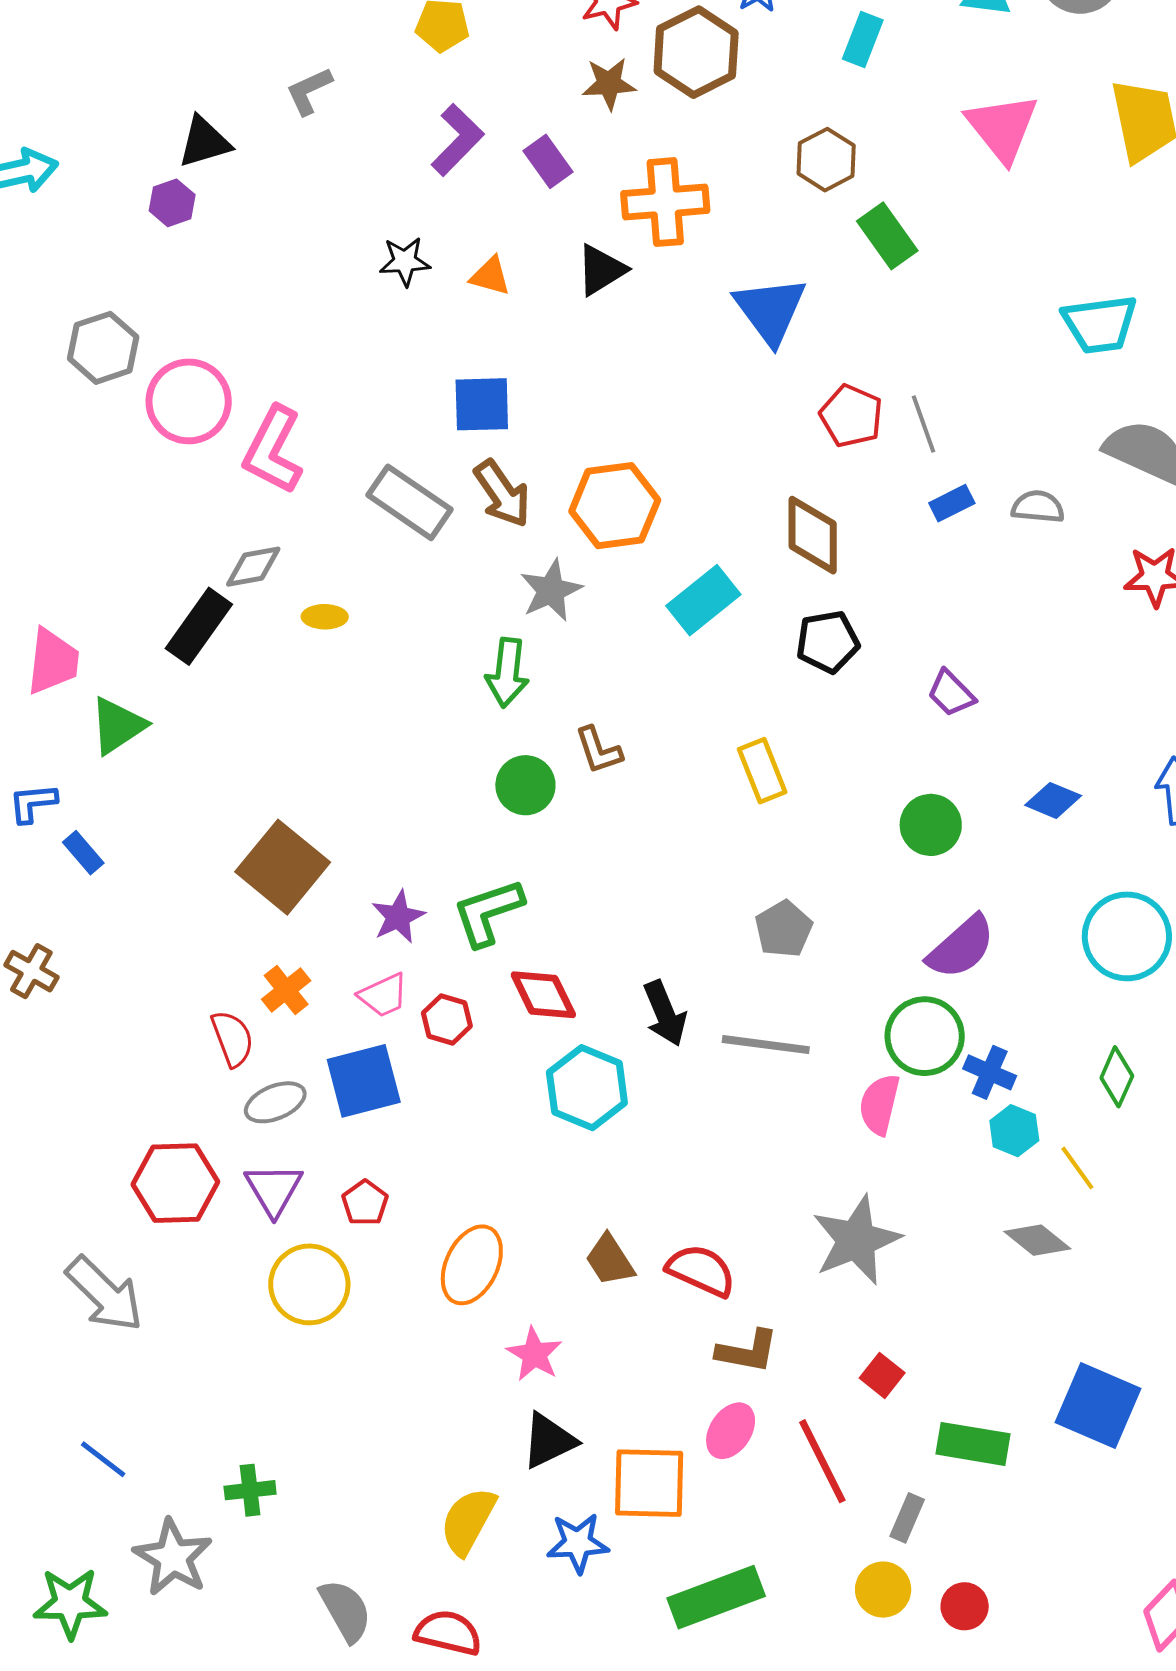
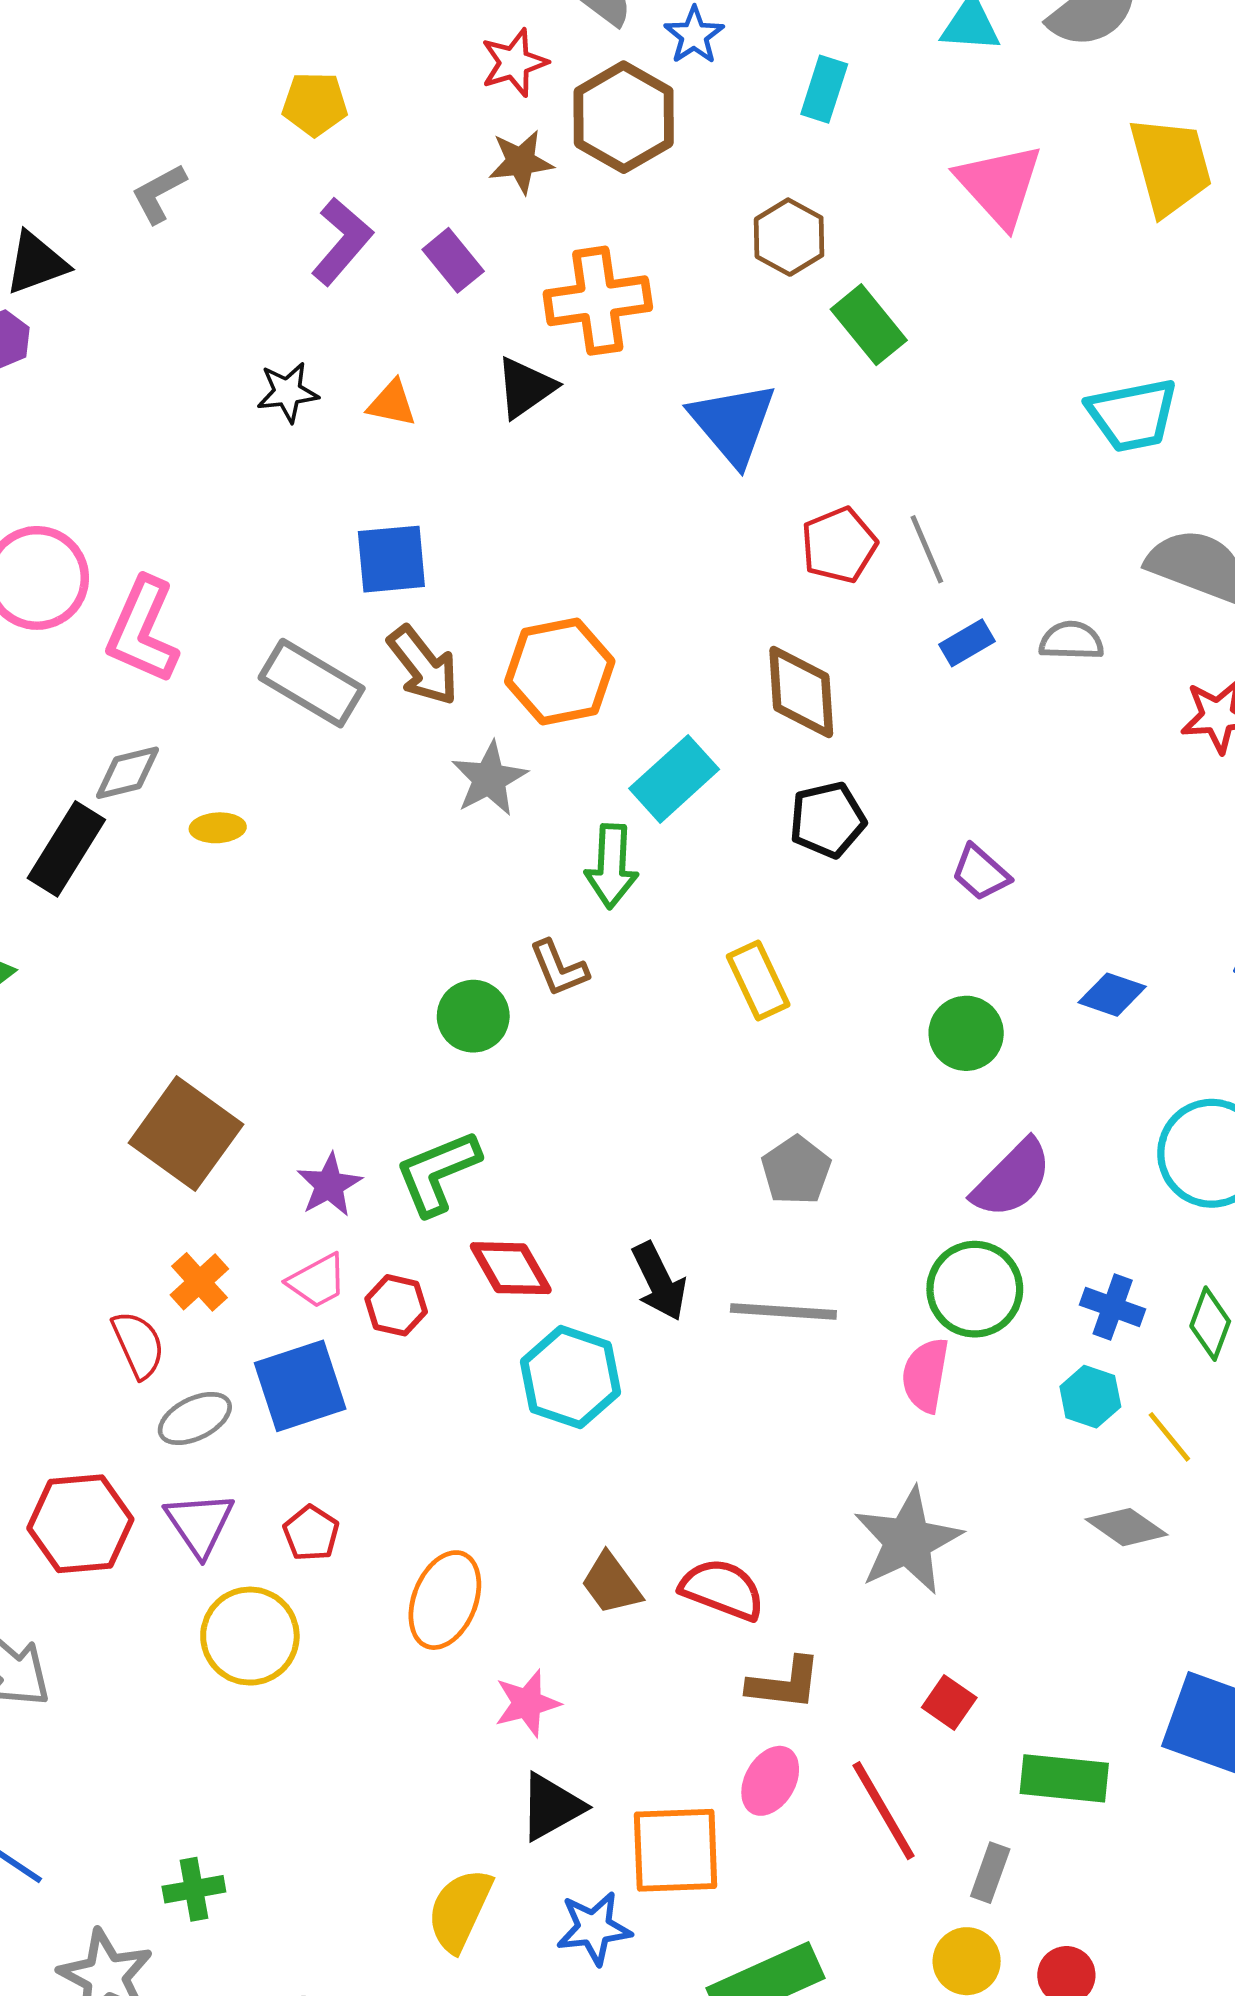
red pentagon: (851, 416) -> (839, 545), turned 30
green arrow: (507, 673) -> (612, 866), moved
blue cross: (990, 1072) -> (1113, 1307), moved
pink star: (534, 1354) -> (527, 1703), turned 30

